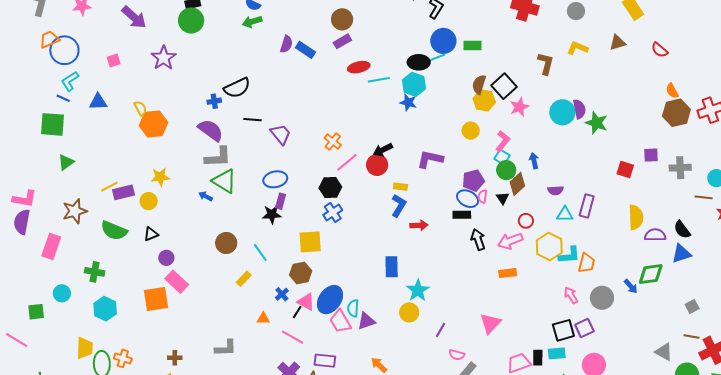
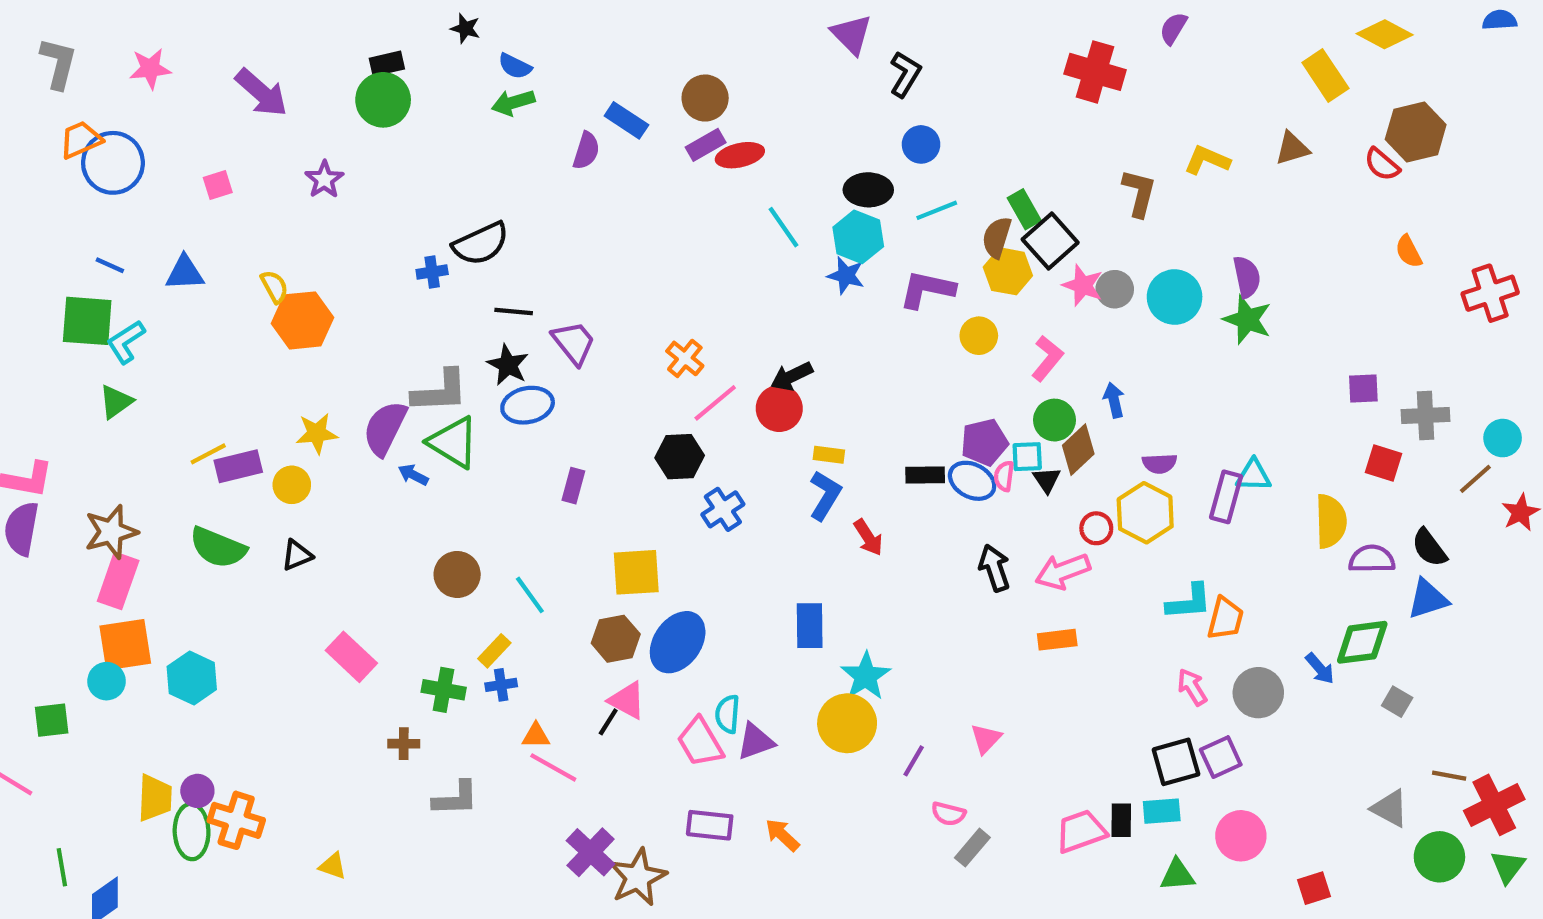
gray circle: (576, 11) -> (1115, 289), moved
blue circle: (443, 41) -> (921, 144), size x0.7
green rectangle: (472, 46) -> (1024, 209), moved, turned 60
blue rectangle: (305, 50) -> (626, 120), moved
purple star: (164, 58) -> (324, 179), size x0.7
cyan line: (436, 58) -> (937, 210), moved
red ellipse: (359, 67) -> (740, 155), moved
cyan line: (379, 80) -> (783, 227), turned 65
cyan L-shape: (70, 81) -> (126, 342), moved
pink star: (519, 107) -> (1083, 285), turned -30
purple semicircle: (579, 109) -> (1247, 277), moved
brown hexagon: (676, 113) -> (1416, 132), moved
purple semicircle: (211, 130) -> (385, 428), moved, turned -100
cyan square: (502, 157) -> (1027, 457), moved, turned -35
purple L-shape: (430, 159) -> (927, 289), moved
red square: (625, 169) -> (1383, 463), moved
blue ellipse: (275, 179) -> (528, 405), moved
brown line: (704, 197) -> (1475, 479), turned -48
brown star: (75, 211) -> (111, 532), moved
blue cross: (333, 213) -> (723, 509), moved
black star: (272, 214) -> (508, 365), moved, turned 30
cyan triangle: (565, 214) -> (1254, 475), moved
black rectangle: (462, 215) -> (925, 475), moved
red arrow: (419, 225) -> (868, 537), turned 60
pink rectangle: (51, 246) -> (118, 581), moved
yellow hexagon: (549, 246) -> (1145, 513), moved
purple circle: (166, 258) -> (197, 791), moved
green cross: (95, 272) -> (444, 690), moved
blue cross: (282, 294) -> (501, 685), moved, turned 32
orange square: (156, 299) -> (125, 645), moved
blue ellipse: (330, 300) -> (678, 642), moved
gray square: (692, 307) -> (1397, 702), moved, turned -32
cyan hexagon: (105, 309) -> (192, 678), moved
yellow circle: (409, 312) -> (847, 723), size x1.4
pink triangle: (490, 323) -> (986, 739), moved, size x0.7
pink line: (293, 337) -> (553, 767), moved
orange cross: (123, 358) -> (236, 820), size x1.4
brown cross: (175, 358) -> (404, 744), moved
purple rectangle: (325, 361) -> (710, 825), moved

